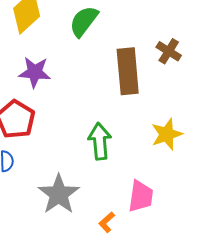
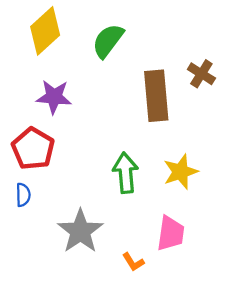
yellow star: (167, 134) -> (181, 172), moved
orange L-shape: (107, 222) -> (133, 262), turned -80

